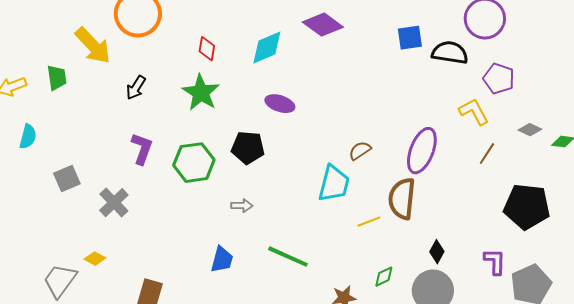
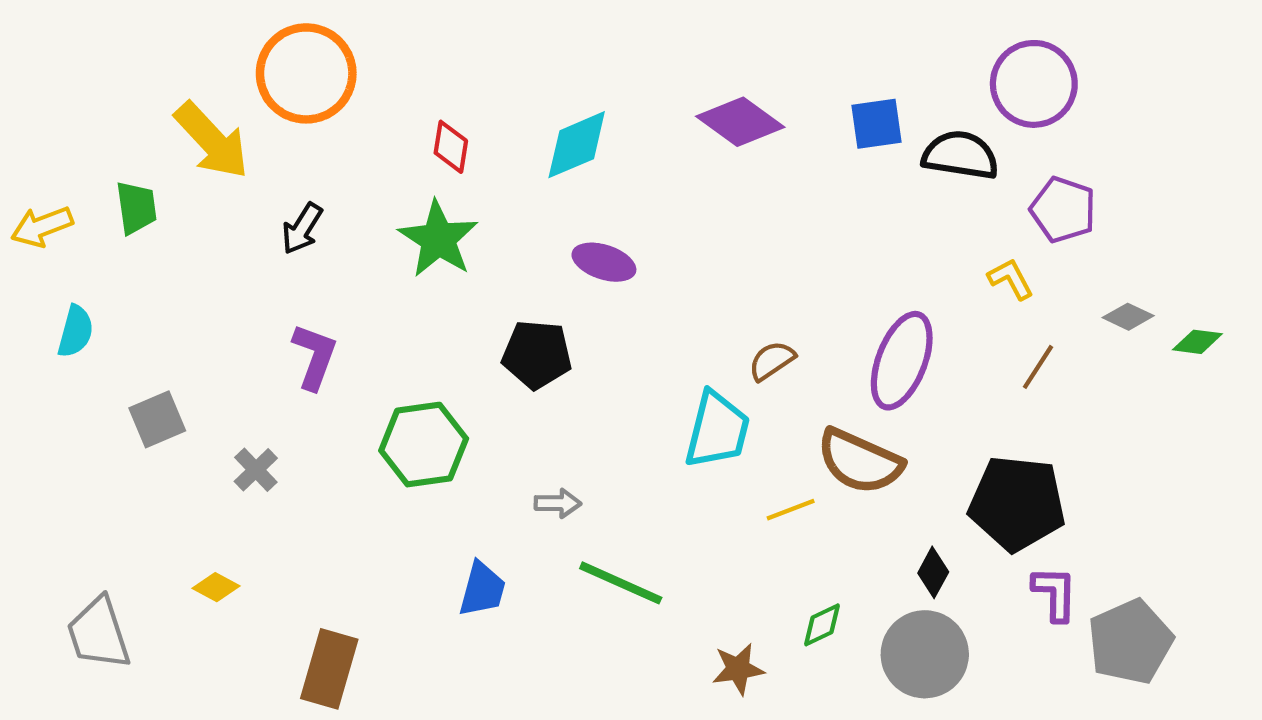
purple diamond: (323, 25) -> (740, 122), moved
yellow L-shape: (474, 112) -> (1011, 279), size x0.7
green hexagon: (194, 163) -> (424, 445), moved
brown semicircle: (402, 199) -> (860, 461), turned -72
gray cross: (114, 203) -> (256, 470), size x0.7
gray arrow: (242, 206) -> (558, 503), moved
black pentagon: (527, 207) -> (1017, 503), moved
gray trapezoid: (60, 281) -> (99, 633), moved, turned -54

